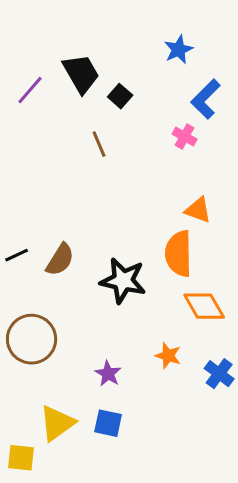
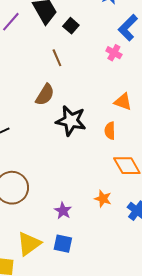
orange semicircle: (179, 254) -> (110, 131), size x0.6
brown semicircle: (60, 260) -> (45, 95), moved
black star: (123, 281) -> (71, 121), moved

